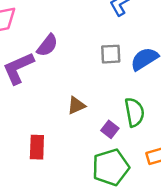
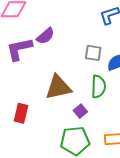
brown triangle: (76, 105) -> (58, 87), size x1.8
green semicircle: (134, 112) -> (98, 87), moved

